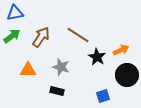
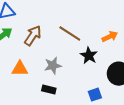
orange arrow: (121, 50) -> (110, 37), moved
gray star: (61, 67) -> (53, 66), turned -30

